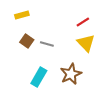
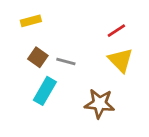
brown star: (71, 74) -> (100, 104), turned 30
cyan rectangle: (39, 77) -> (45, 91), moved

